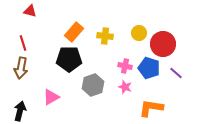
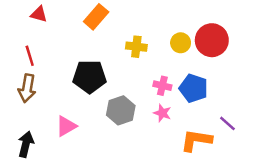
orange rectangle: (74, 32) -> (96, 17), moved
red circle: (163, 44) -> (212, 40), moved
purple line: (176, 73) -> (227, 123), moved

